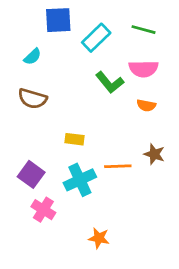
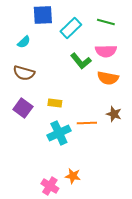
orange semicircle: (146, 105) -> (108, 78), size x1.5
purple square: (31, 174) -> (23, 108), moved
pink cross: (43, 210) -> (50, 186), moved

